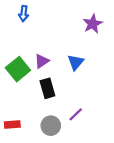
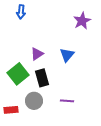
green square: (18, 69) -> (18, 74), moved
purple line: (76, 114) -> (67, 101), turned 48
gray circle: (51, 126) -> (34, 101), moved

